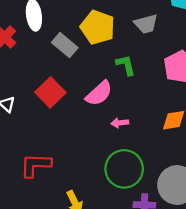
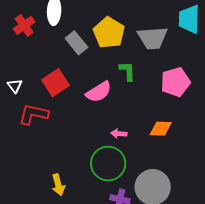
gray trapezoid: (146, 24) -> (153, 38), size x1.4
pink arrow: (120, 123) -> (119, 134), moved
red L-shape: (36, 165) -> (34, 114), moved

